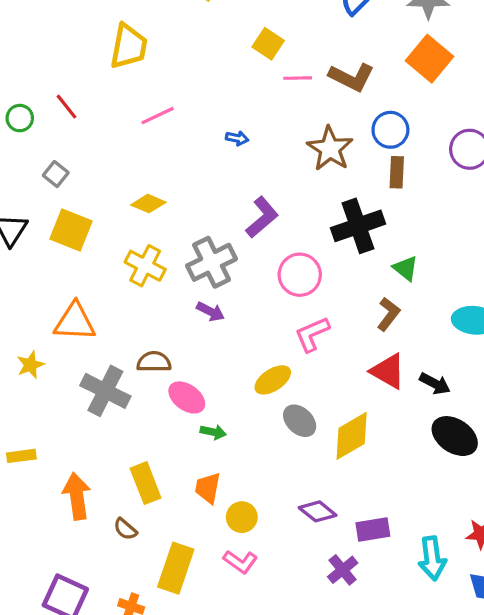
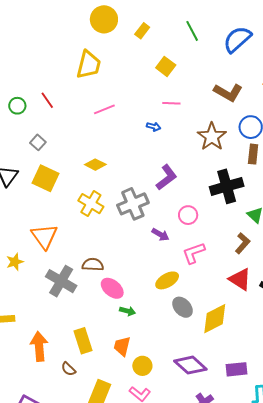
yellow square: (268, 44) -> (166, 66), moved
pink line: (298, 78) -> (171, 103), moved
pink circle: (300, 275) -> (188, 215), size x0.7
purple arrow: (210, 312) -> (160, 235), moved
orange triangle: (75, 322) -> (44, 236), turned 48
purple diamond: (318, 511) -> (190, 365), size x1.4
purple rectangle: (373, 529) -> (236, 369), moved

